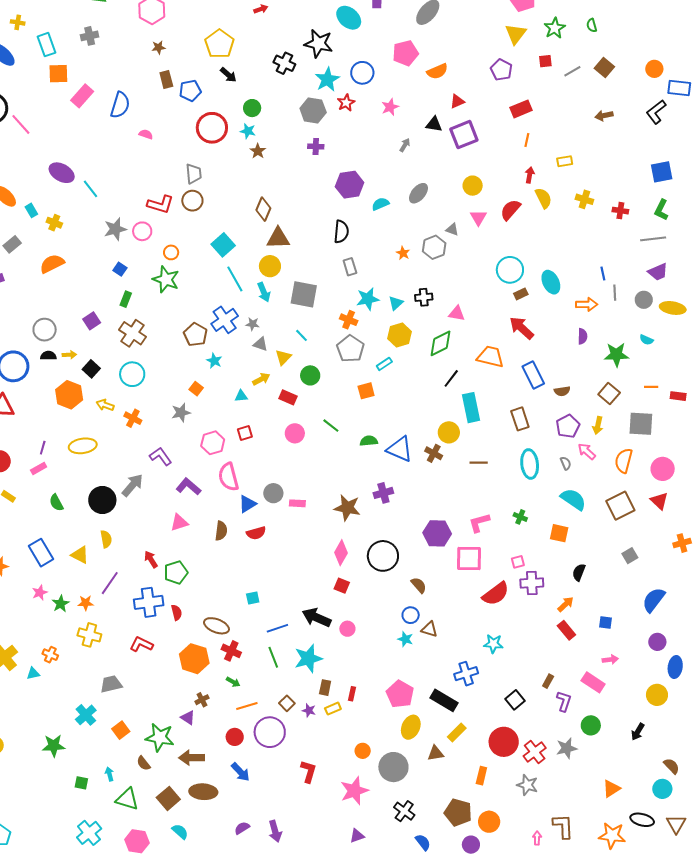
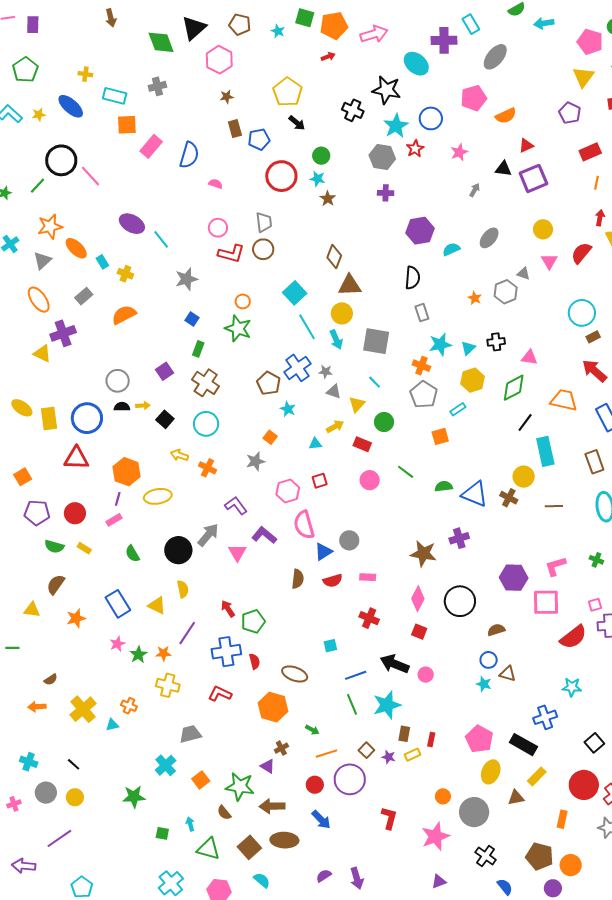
cyan rectangle: (47, 45) -> (115, 96), turned -55
pink circle: (142, 231) -> (218, 228), moved
orange hexagon: (69, 395) -> (127, 472), moved
pink rectangle: (297, 503) -> (368, 577), moved
pink triangle: (179, 523) -> (237, 553), moved, turned -42
brown semicircle: (419, 585) -> (496, 630), turned -66
red cross: (231, 651) -> (369, 618), moved

